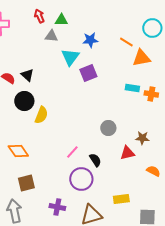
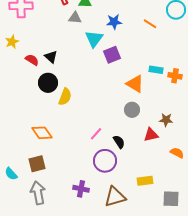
orange triangle: (141, 58) -> (135, 84), moved, turned 42
brown square: (26, 183) -> (37, 164), moved

